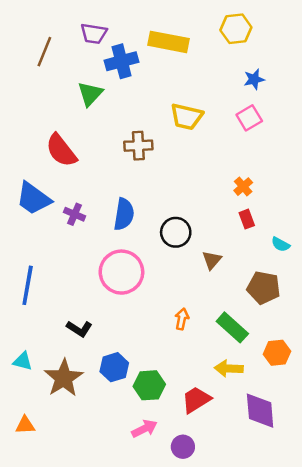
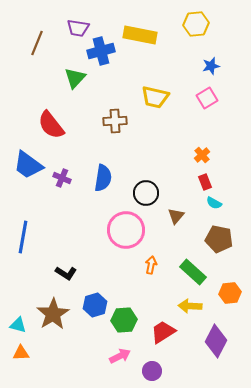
cyan semicircle: (280, 244) -> (214, 203), moved
pink circle: (121, 272) -> (126, 230), moved
cyan triangle: (23, 361) -> (18, 325), moved
purple diamond: (260, 411) -> (216, 341), turned 32

